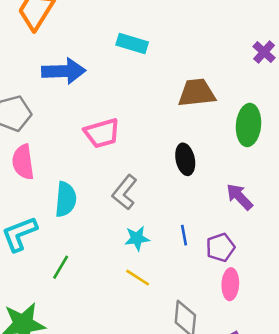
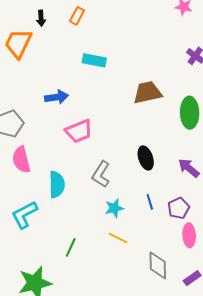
blue arrow: (64, 71) -> (57, 97), moved, size x0.7
black ellipse: (185, 159) -> (146, 158), moved
green line: (61, 267) -> (71, 247), moved

